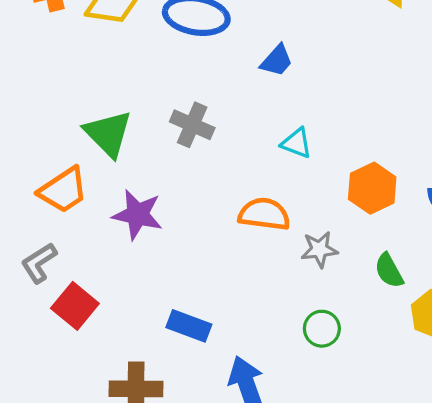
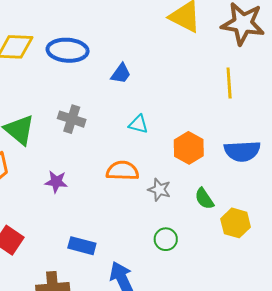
purple star: (138, 215) -> (56, 182), moved, size x0.7
gray star: (319, 249) -> (159, 190), turned 30

